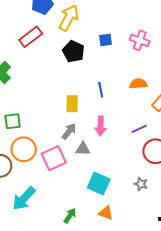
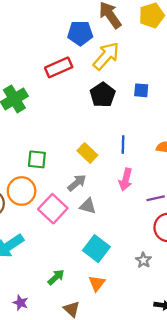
yellow rectangle: (72, 104) -> (87, 153), turned -60
green square: (13, 121) -> (37, 159), moved
pink arrow: (101, 126) -> (126, 180), moved
pink square: (54, 158) -> (53, 209), turned -35
orange triangle: (106, 213) -> (97, 283), turned 35

